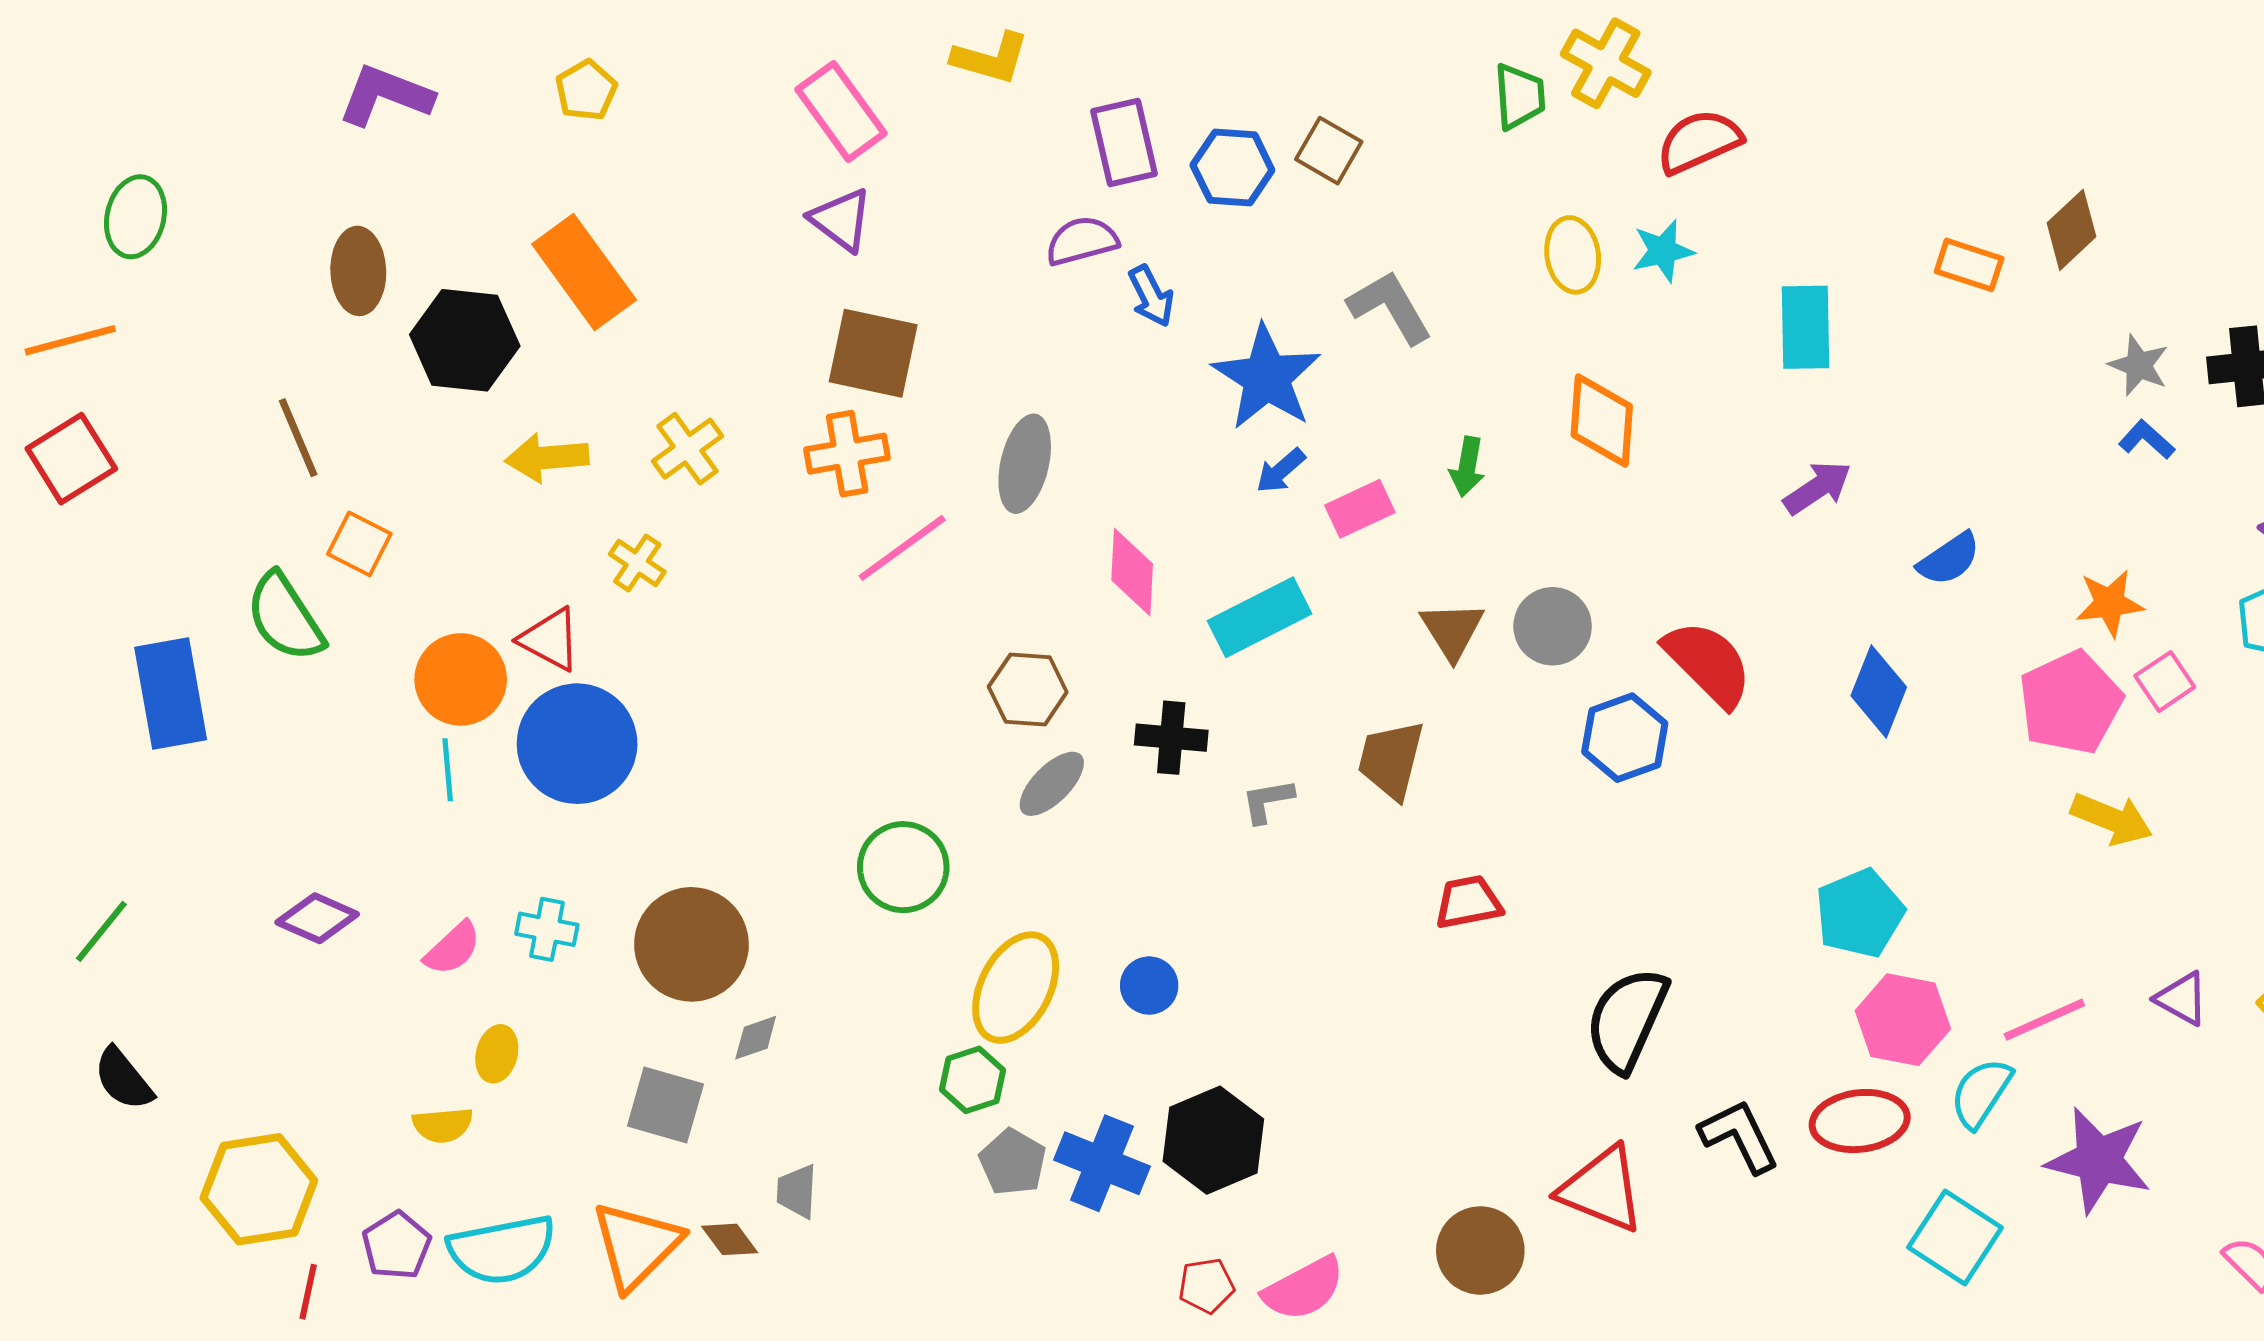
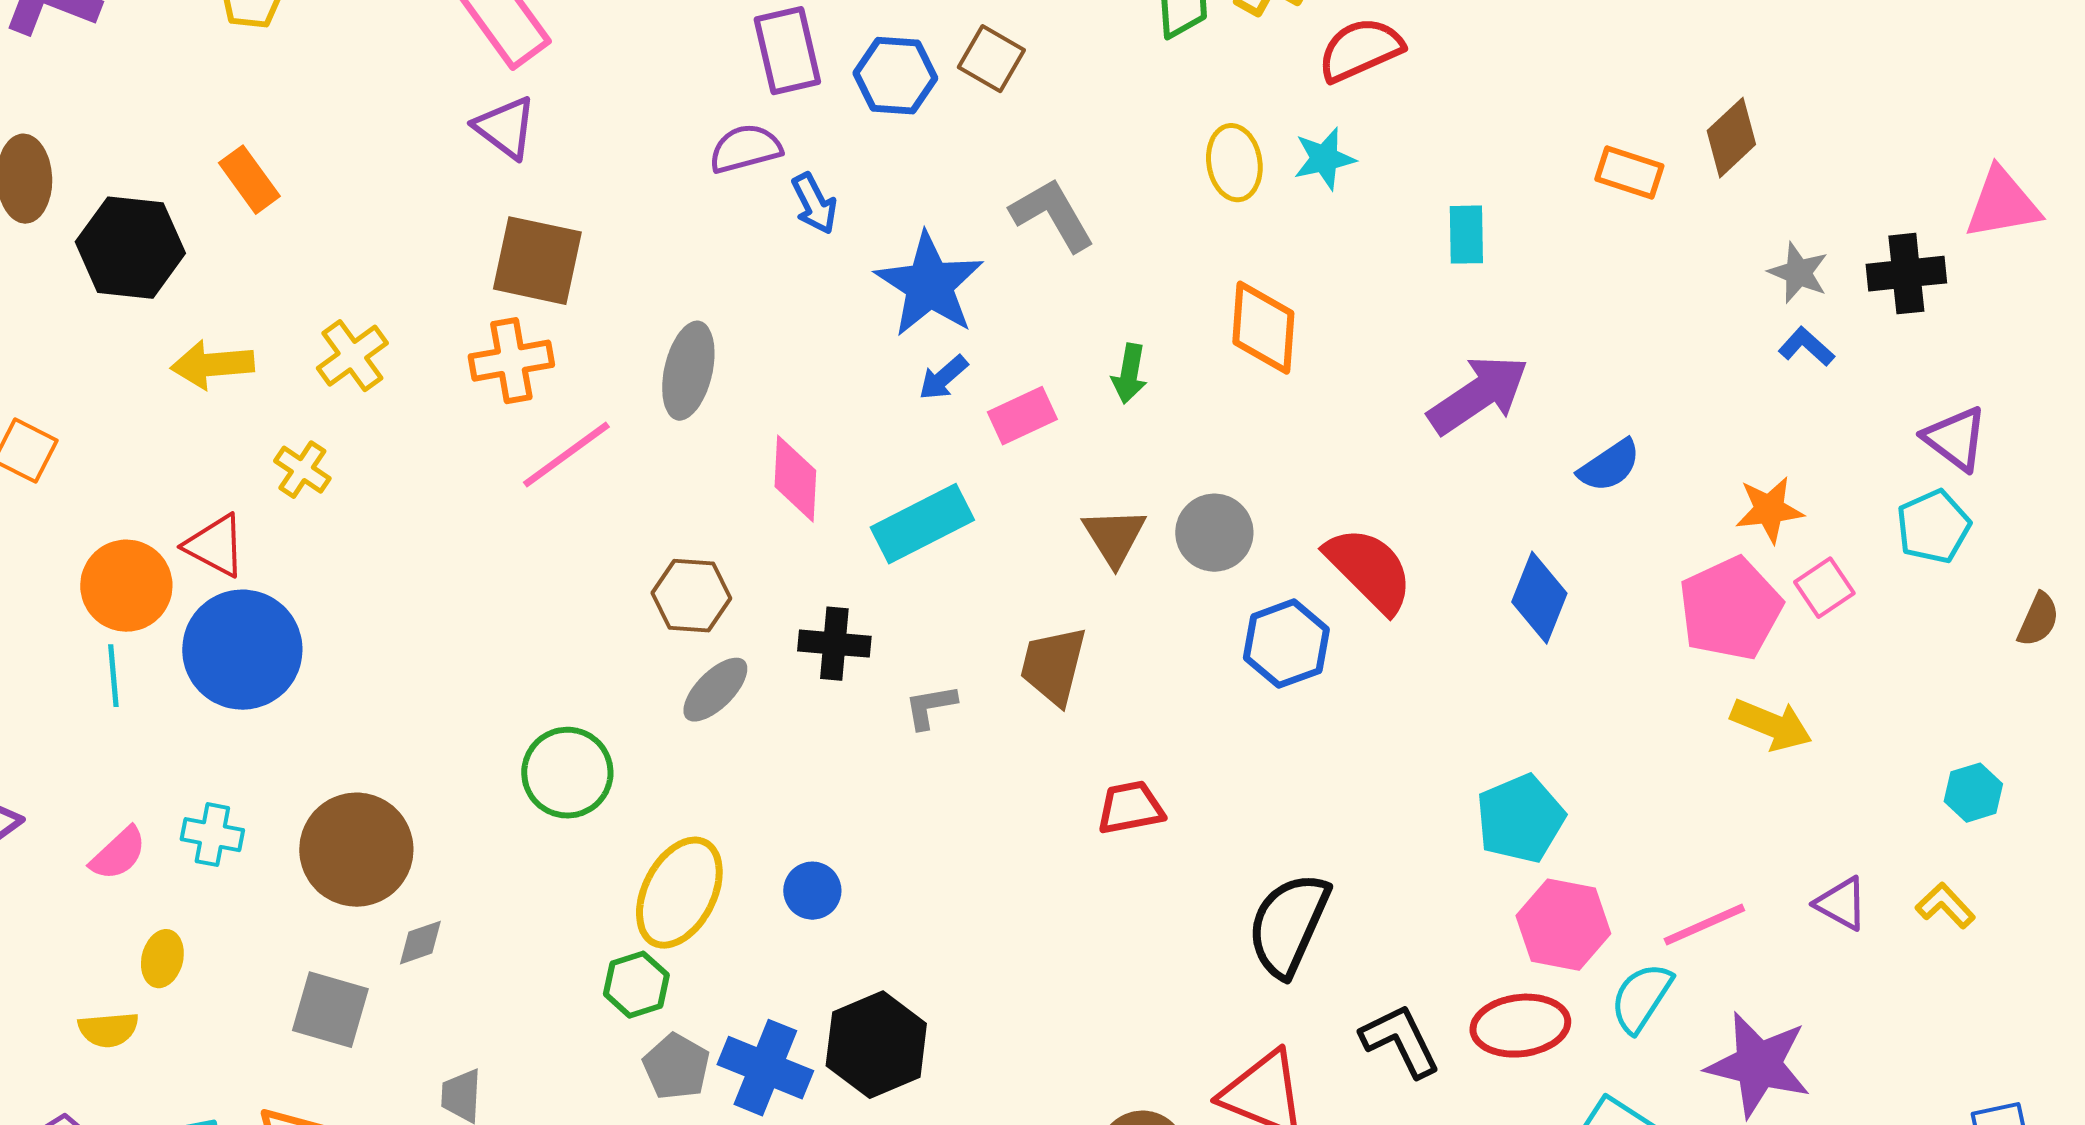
orange rectangle: (584, 272) -> (249, 180), size x0.6
cyan rectangle: (1805, 327) -> (1466, 235), size x0.7
purple arrow: (1818, 488) -> (1478, 395), size x1.5

